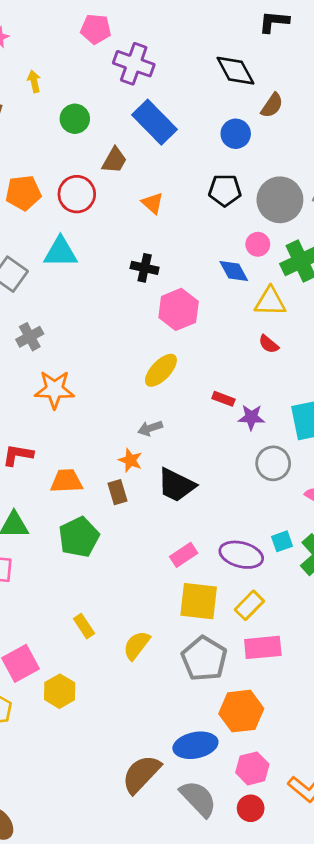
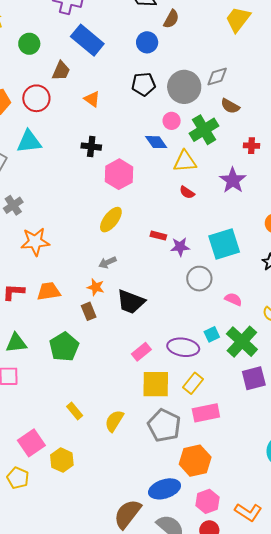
orange trapezoid: (66, 481) -> (49, 291), moved

